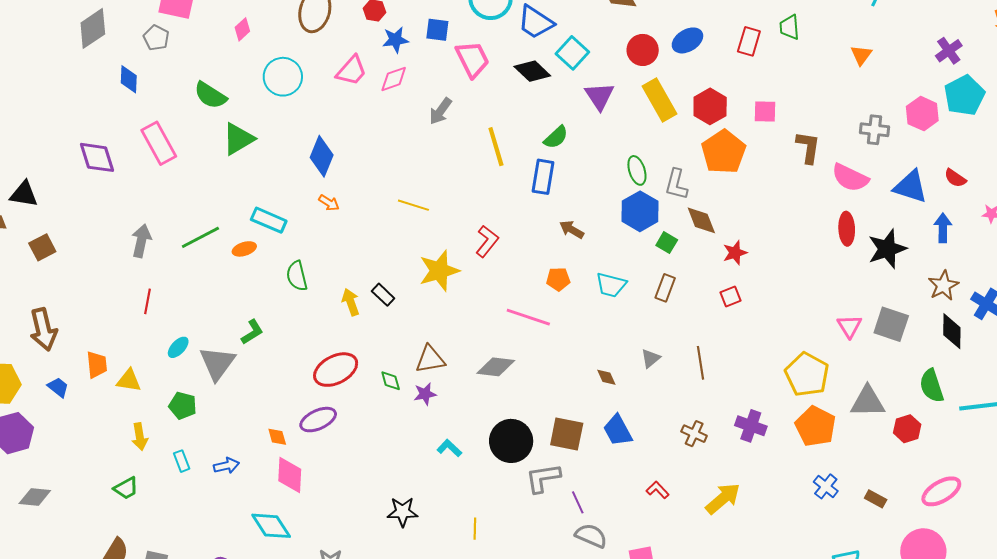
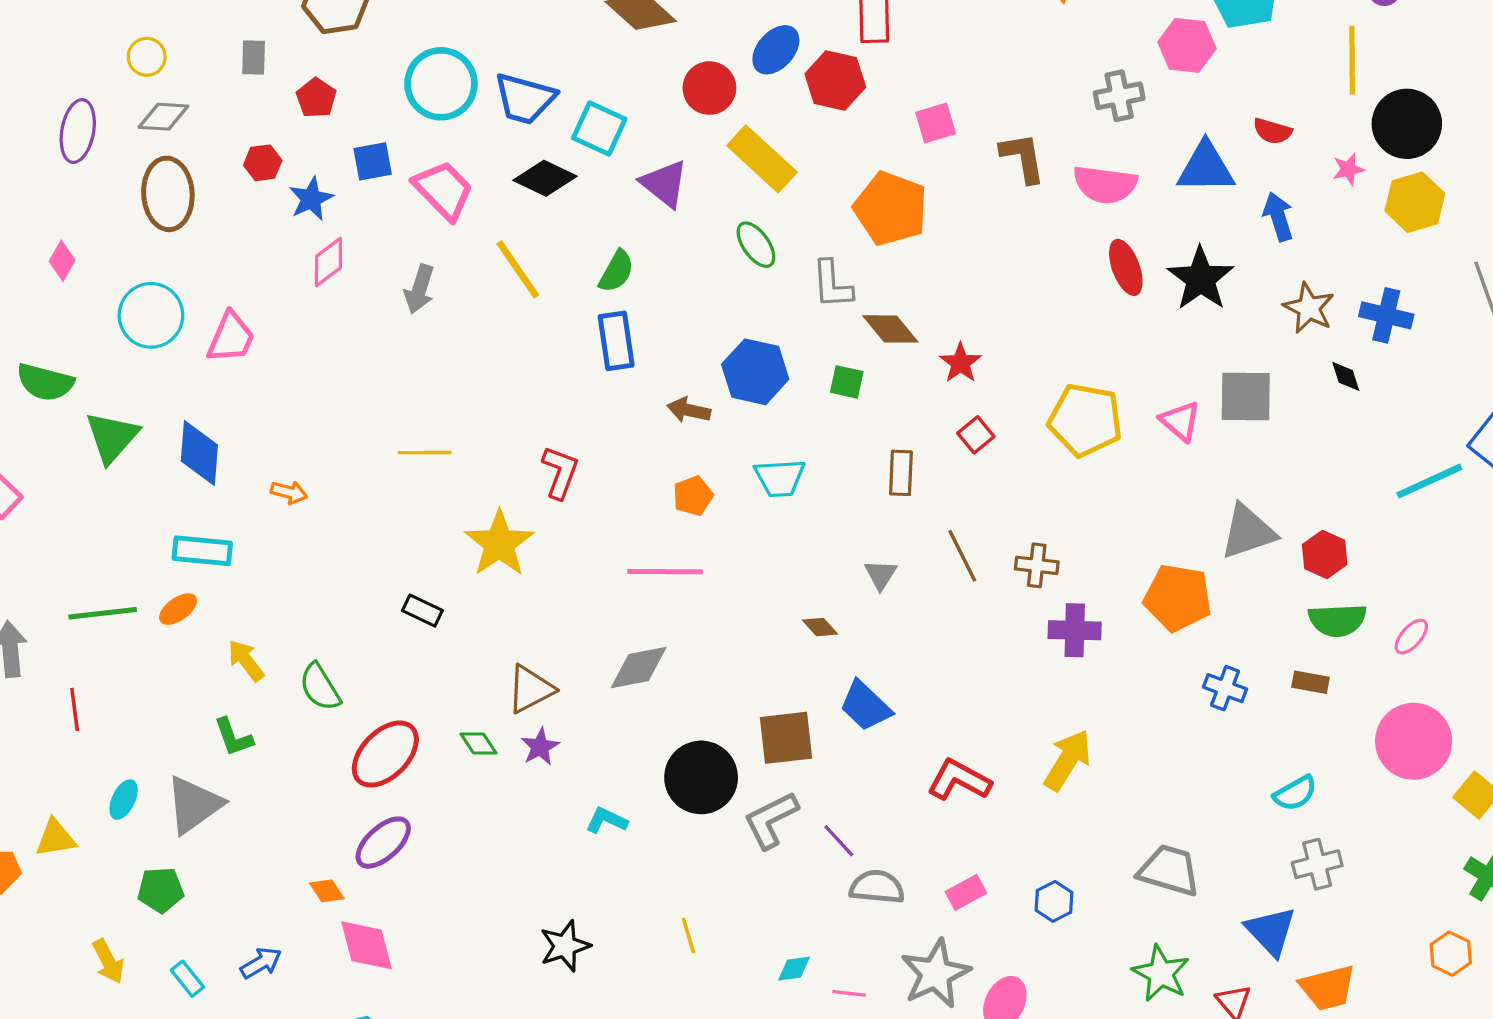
pink trapezoid: (351, 71) -> (231, 338), moved
red hexagon: (710, 106) -> (835, 81), moved
yellow line: (496, 147) -> (518, 269), moved
blue diamond: (322, 156) -> (199, 453), moved
green ellipse: (637, 170) -> (756, 245), moved
blue hexagon: (640, 211) -> (755, 372), moved
green line: (200, 237) -> (103, 613), turned 39
green semicircle: (297, 276) -> (320, 687), moved
brown rectangle: (665, 288) -> (901, 473), moved
red line: (148, 301) -> (75, 709), moved
yellow arrow: (351, 302) -> (246, 660), moved
black diamond: (952, 331) -> (1346, 376), size x0.6
green L-shape: (252, 332) -> (233, 737), turned 120
gray triangle: (217, 363) -> (194, 805), turned 36
yellow pentagon: (807, 374) -> (1085, 420), moved
yellow triangle: (129, 380) -> (55, 838), moved
green semicircle: (932, 386) -> (1337, 620), moved, turned -56
brown cross: (694, 434) -> (1037, 565), moved
red L-shape: (657, 490) -> (959, 780), size x1.6
pink ellipse: (941, 491) -> (1411, 637), size x0.6

